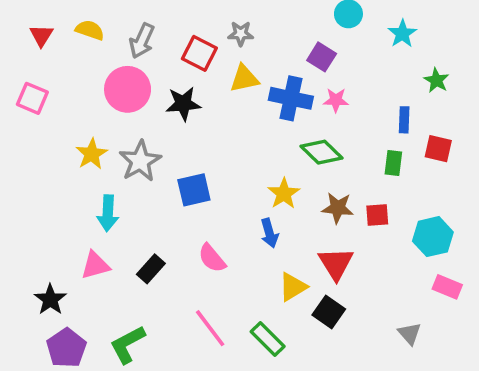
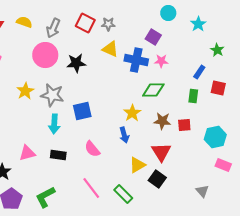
red square: (199, 53) -> (85, 23), moved
yellow triangle: (244, 79) -> (110, 49), turned 36
blue rectangle: (404, 120) -> (199, 72), turned 32
green diamond: (322, 152) -> (153, 90), turned -45
gray star: (140, 161) -> (52, 95), turned -30
cyan arrow: (108, 213) -> (54, 124), moved
black rectangle: (151, 269) -> (58, 155), turned 56

